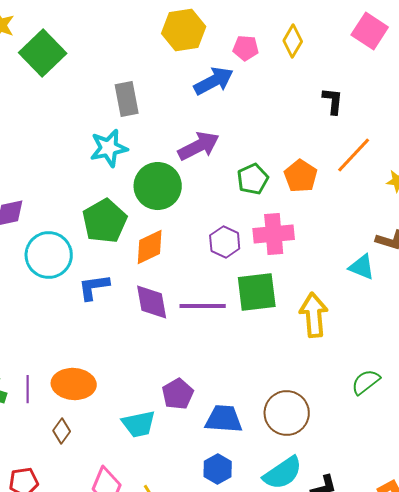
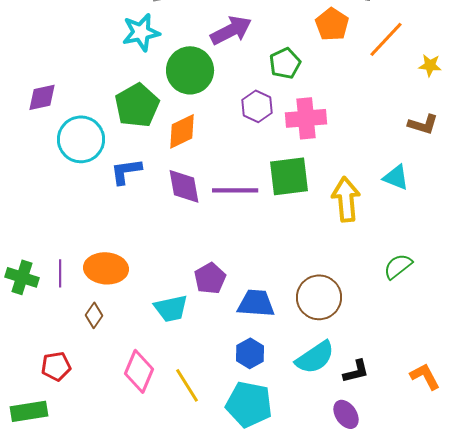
orange pentagon: (301, 176) -> (332, 24), moved
purple hexagon: (225, 242) -> (257, 106), moved
cyan triangle: (362, 267) -> (396, 177), moved

